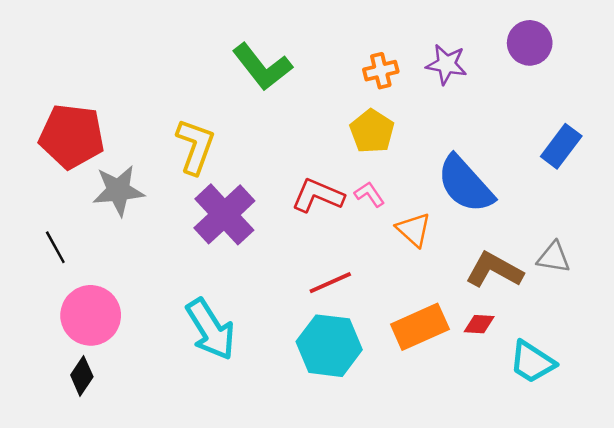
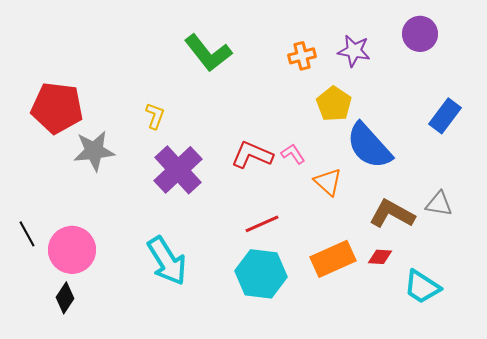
yellow pentagon: (372, 131) -> (334, 104), moved
yellow L-shape: (195, 146) -> (155, 116), size x0.6
black line: (55, 247) -> (27, 234), moved

